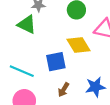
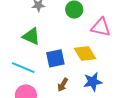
green triangle: (27, 24) -> (31, 36), moved
yellow diamond: (79, 45) -> (85, 54), moved

